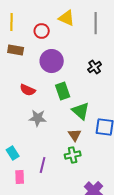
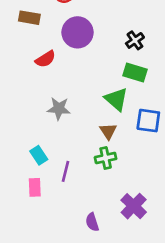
red semicircle: (28, 90) -> (45, 59), moved, turned -56
green rectangle: (63, 91) -> (135, 72), moved, turned -54
cyan rectangle: (13, 153) -> (39, 155), moved

